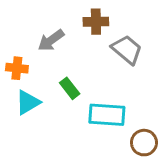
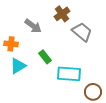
brown cross: (96, 22) -> (62, 14), turned -35
gray arrow: (51, 40) -> (33, 26), turned -108

